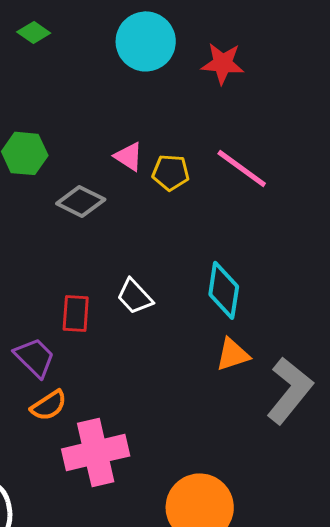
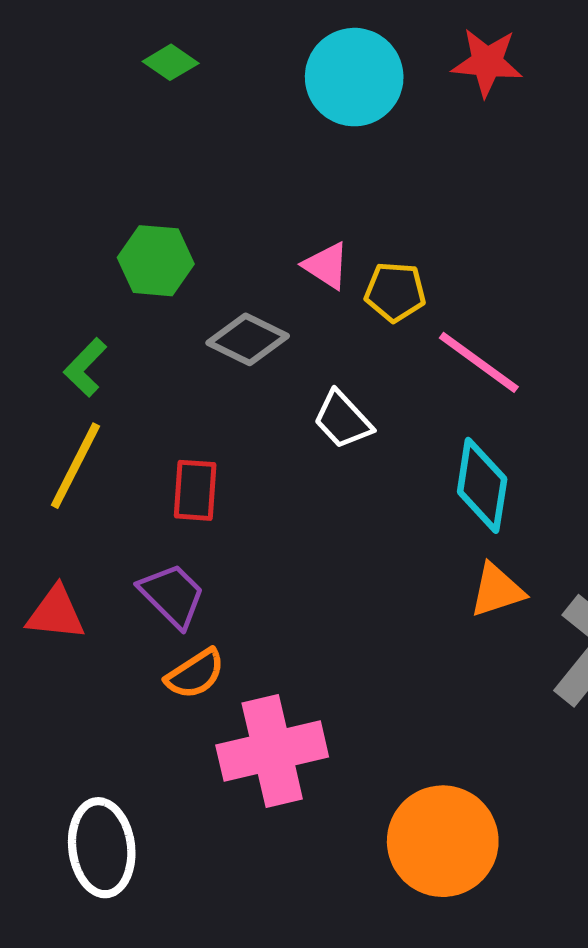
red star: (223, 63) -> (487, 62), moved
pink line: (242, 168) -> (479, 362), moved
white trapezoid: (135, 296) -> (343, 420), moved
red rectangle: (76, 313) -> (195, 490), moved

